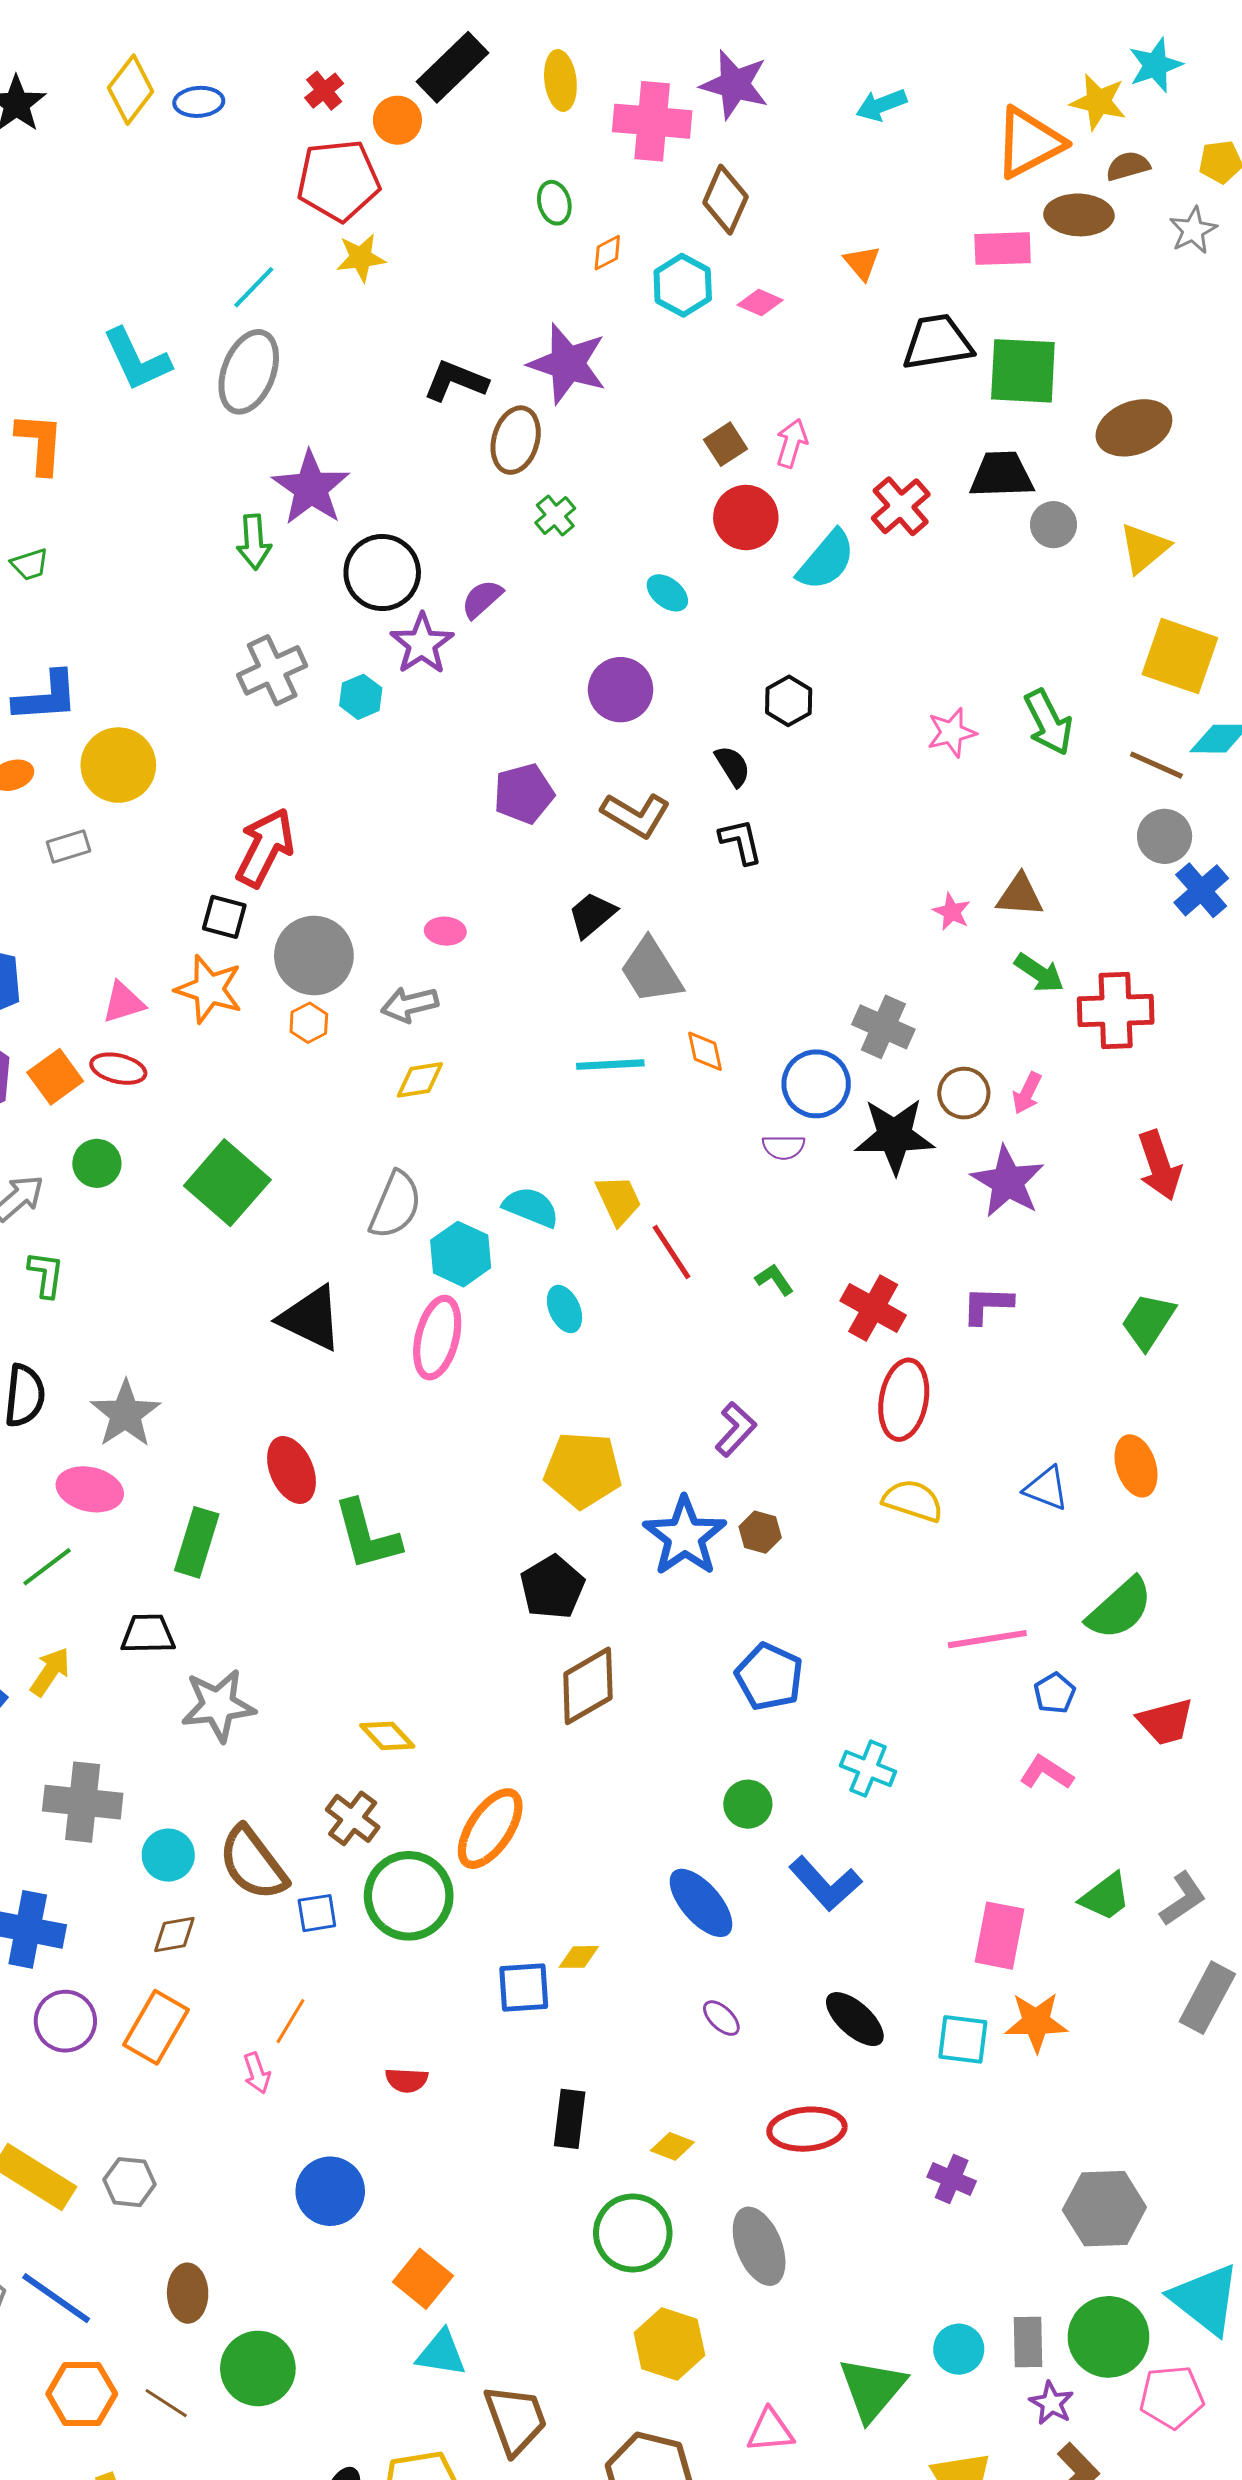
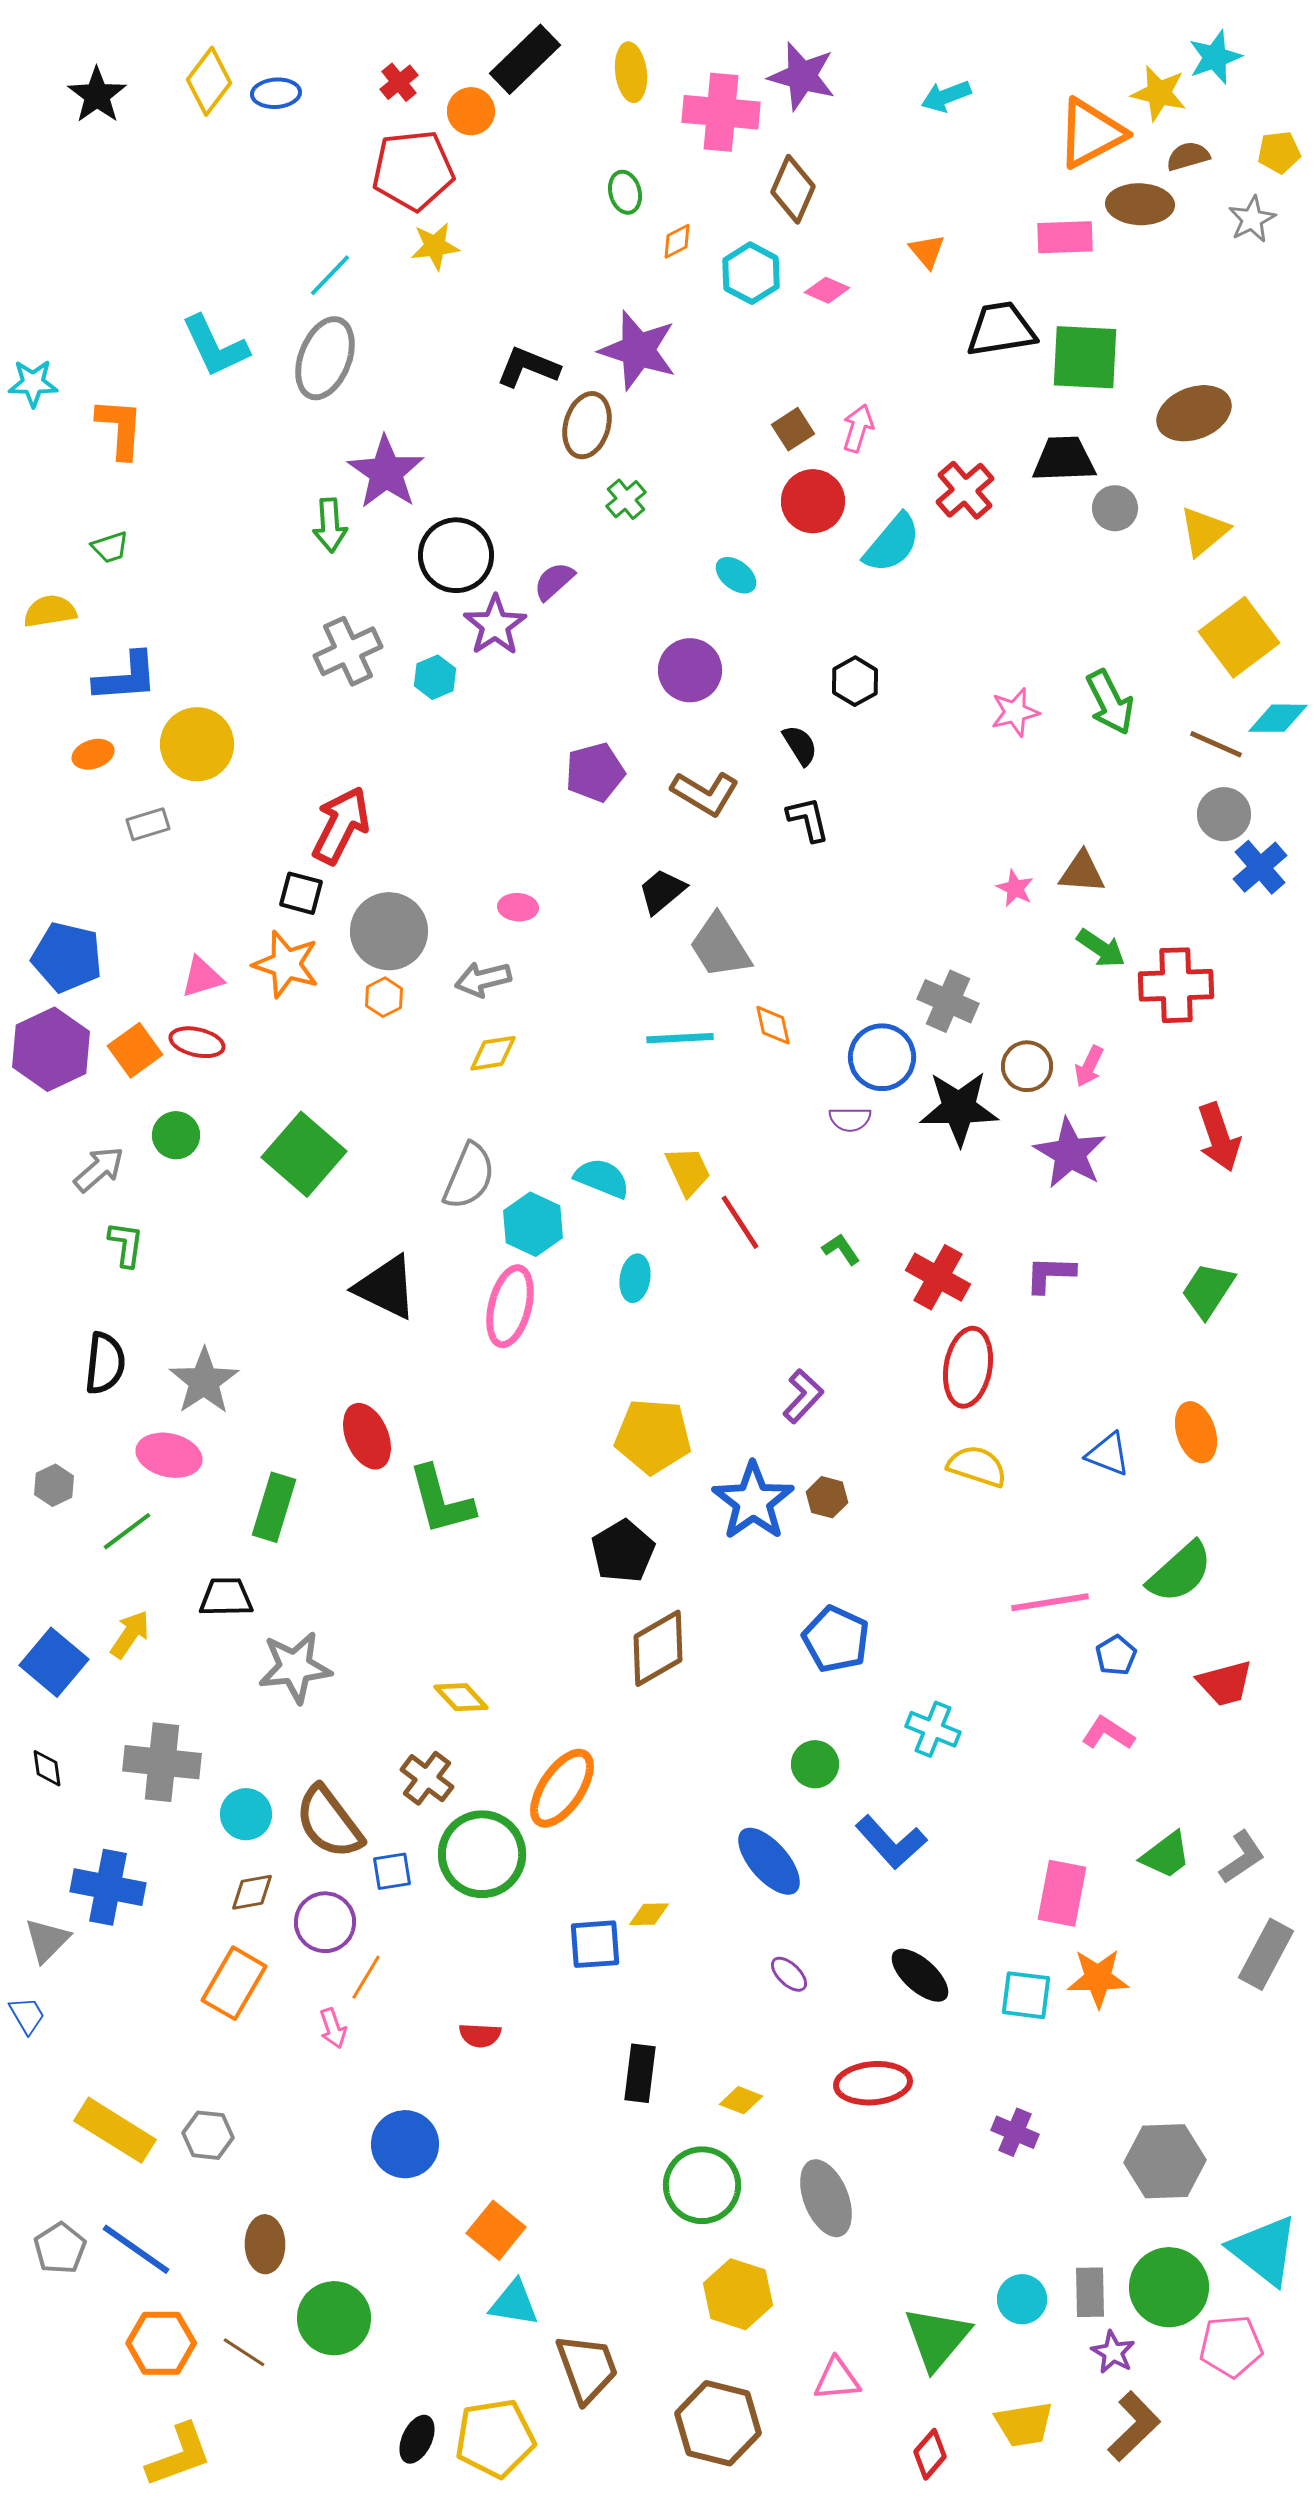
yellow square: (1180, 656) -> (1239, 637), turned 34
cyan ellipse: (565, 1309) -> (635, 1278), turned 33
purple circle: (65, 2021) -> (325, 1922), moved

